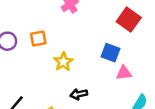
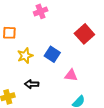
blue square: (110, 53) -> (52, 54), moved

